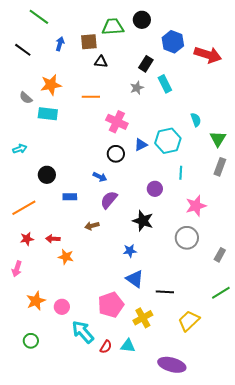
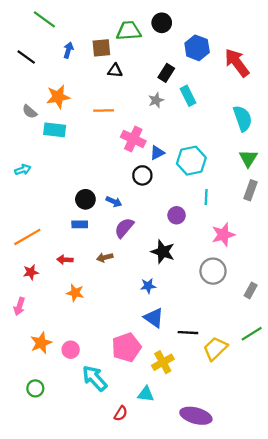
red arrow: (208, 55) -> (237, 63), turned -144
cyan semicircle: (196, 120) -> (243, 118), moved, size x1.6
blue triangle: (141, 145) -> (157, 153), moved
black circle: (116, 154) -> (142, 175), moved
black circle: (47, 175) -> (85, 199), moved
red arrow: (53, 239) -> (65, 260), moved
yellow trapezoid: (189, 321) -> (215, 349), moved
red semicircle: (106, 347) -> (121, 413), moved

